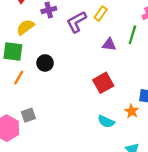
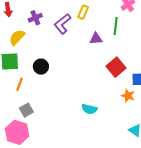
red square: (103, 83) -> (116, 67), moved
gray square: (28, 115) -> (26, 110), moved
cyan semicircle: (106, 121) -> (89, 109), moved

